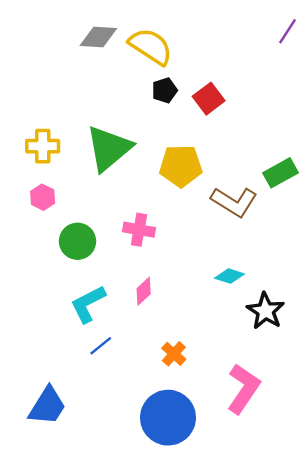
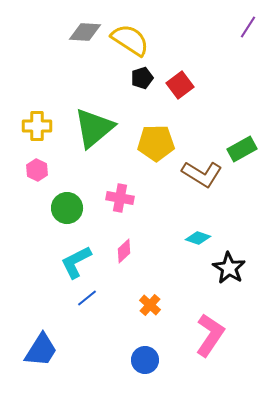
blue circle: (168, 418) -> (145, 360), size x0.6

